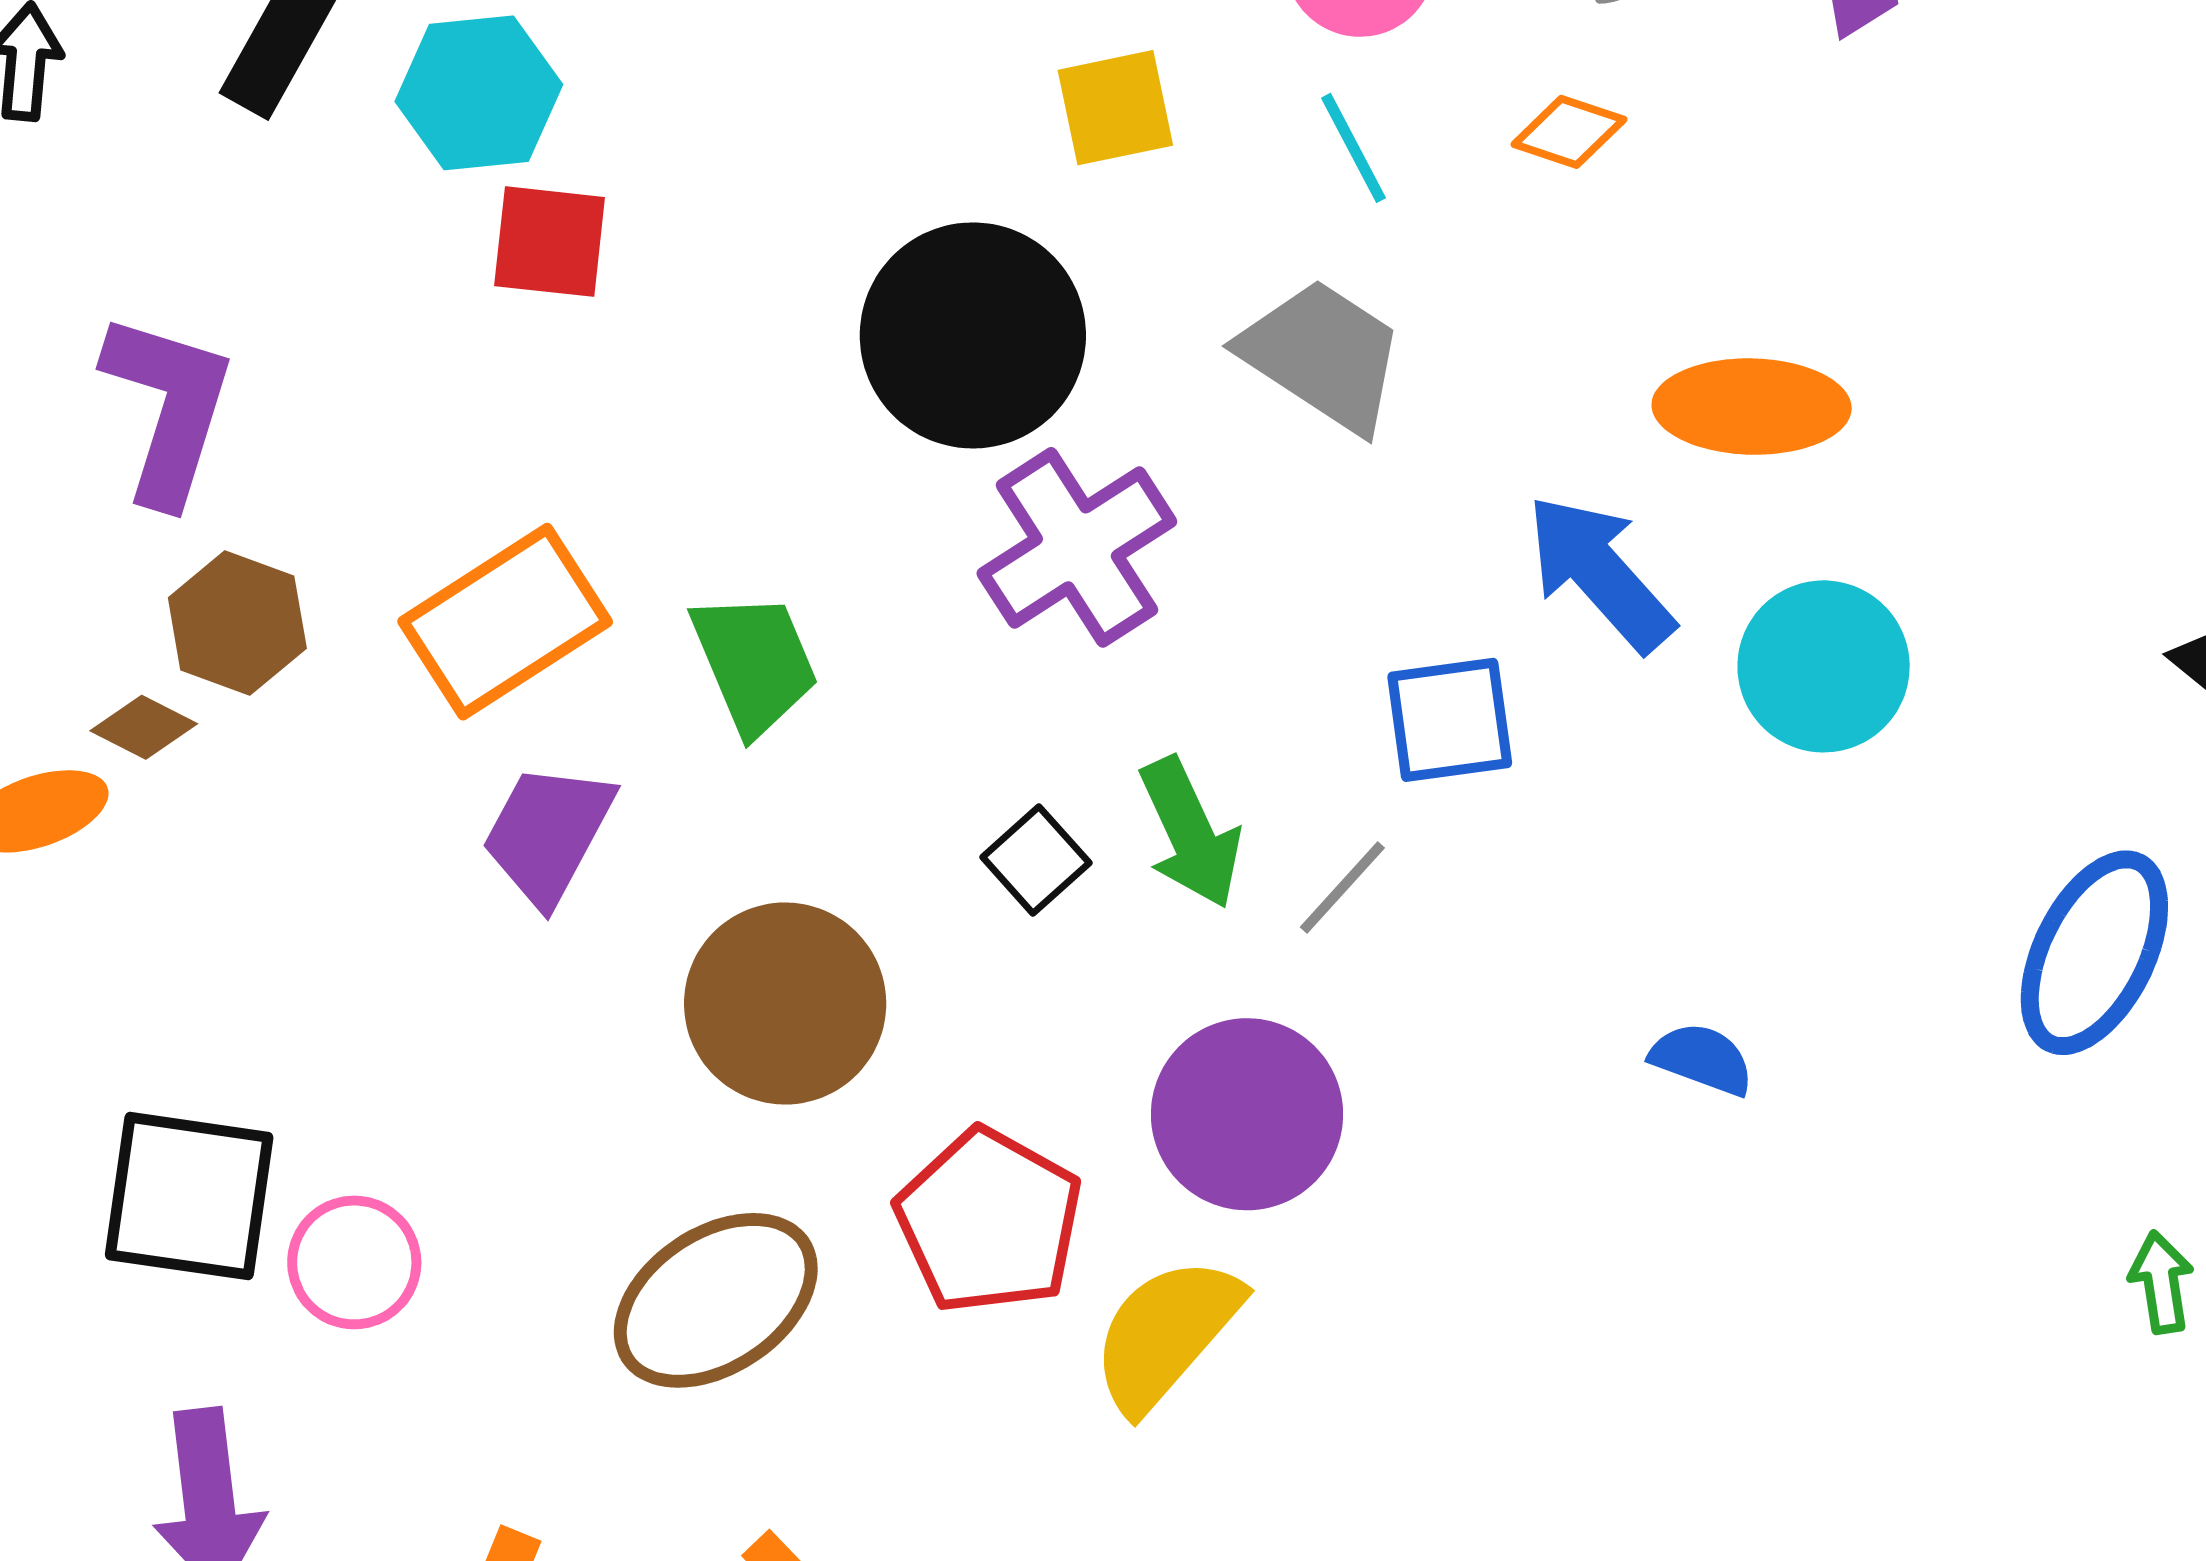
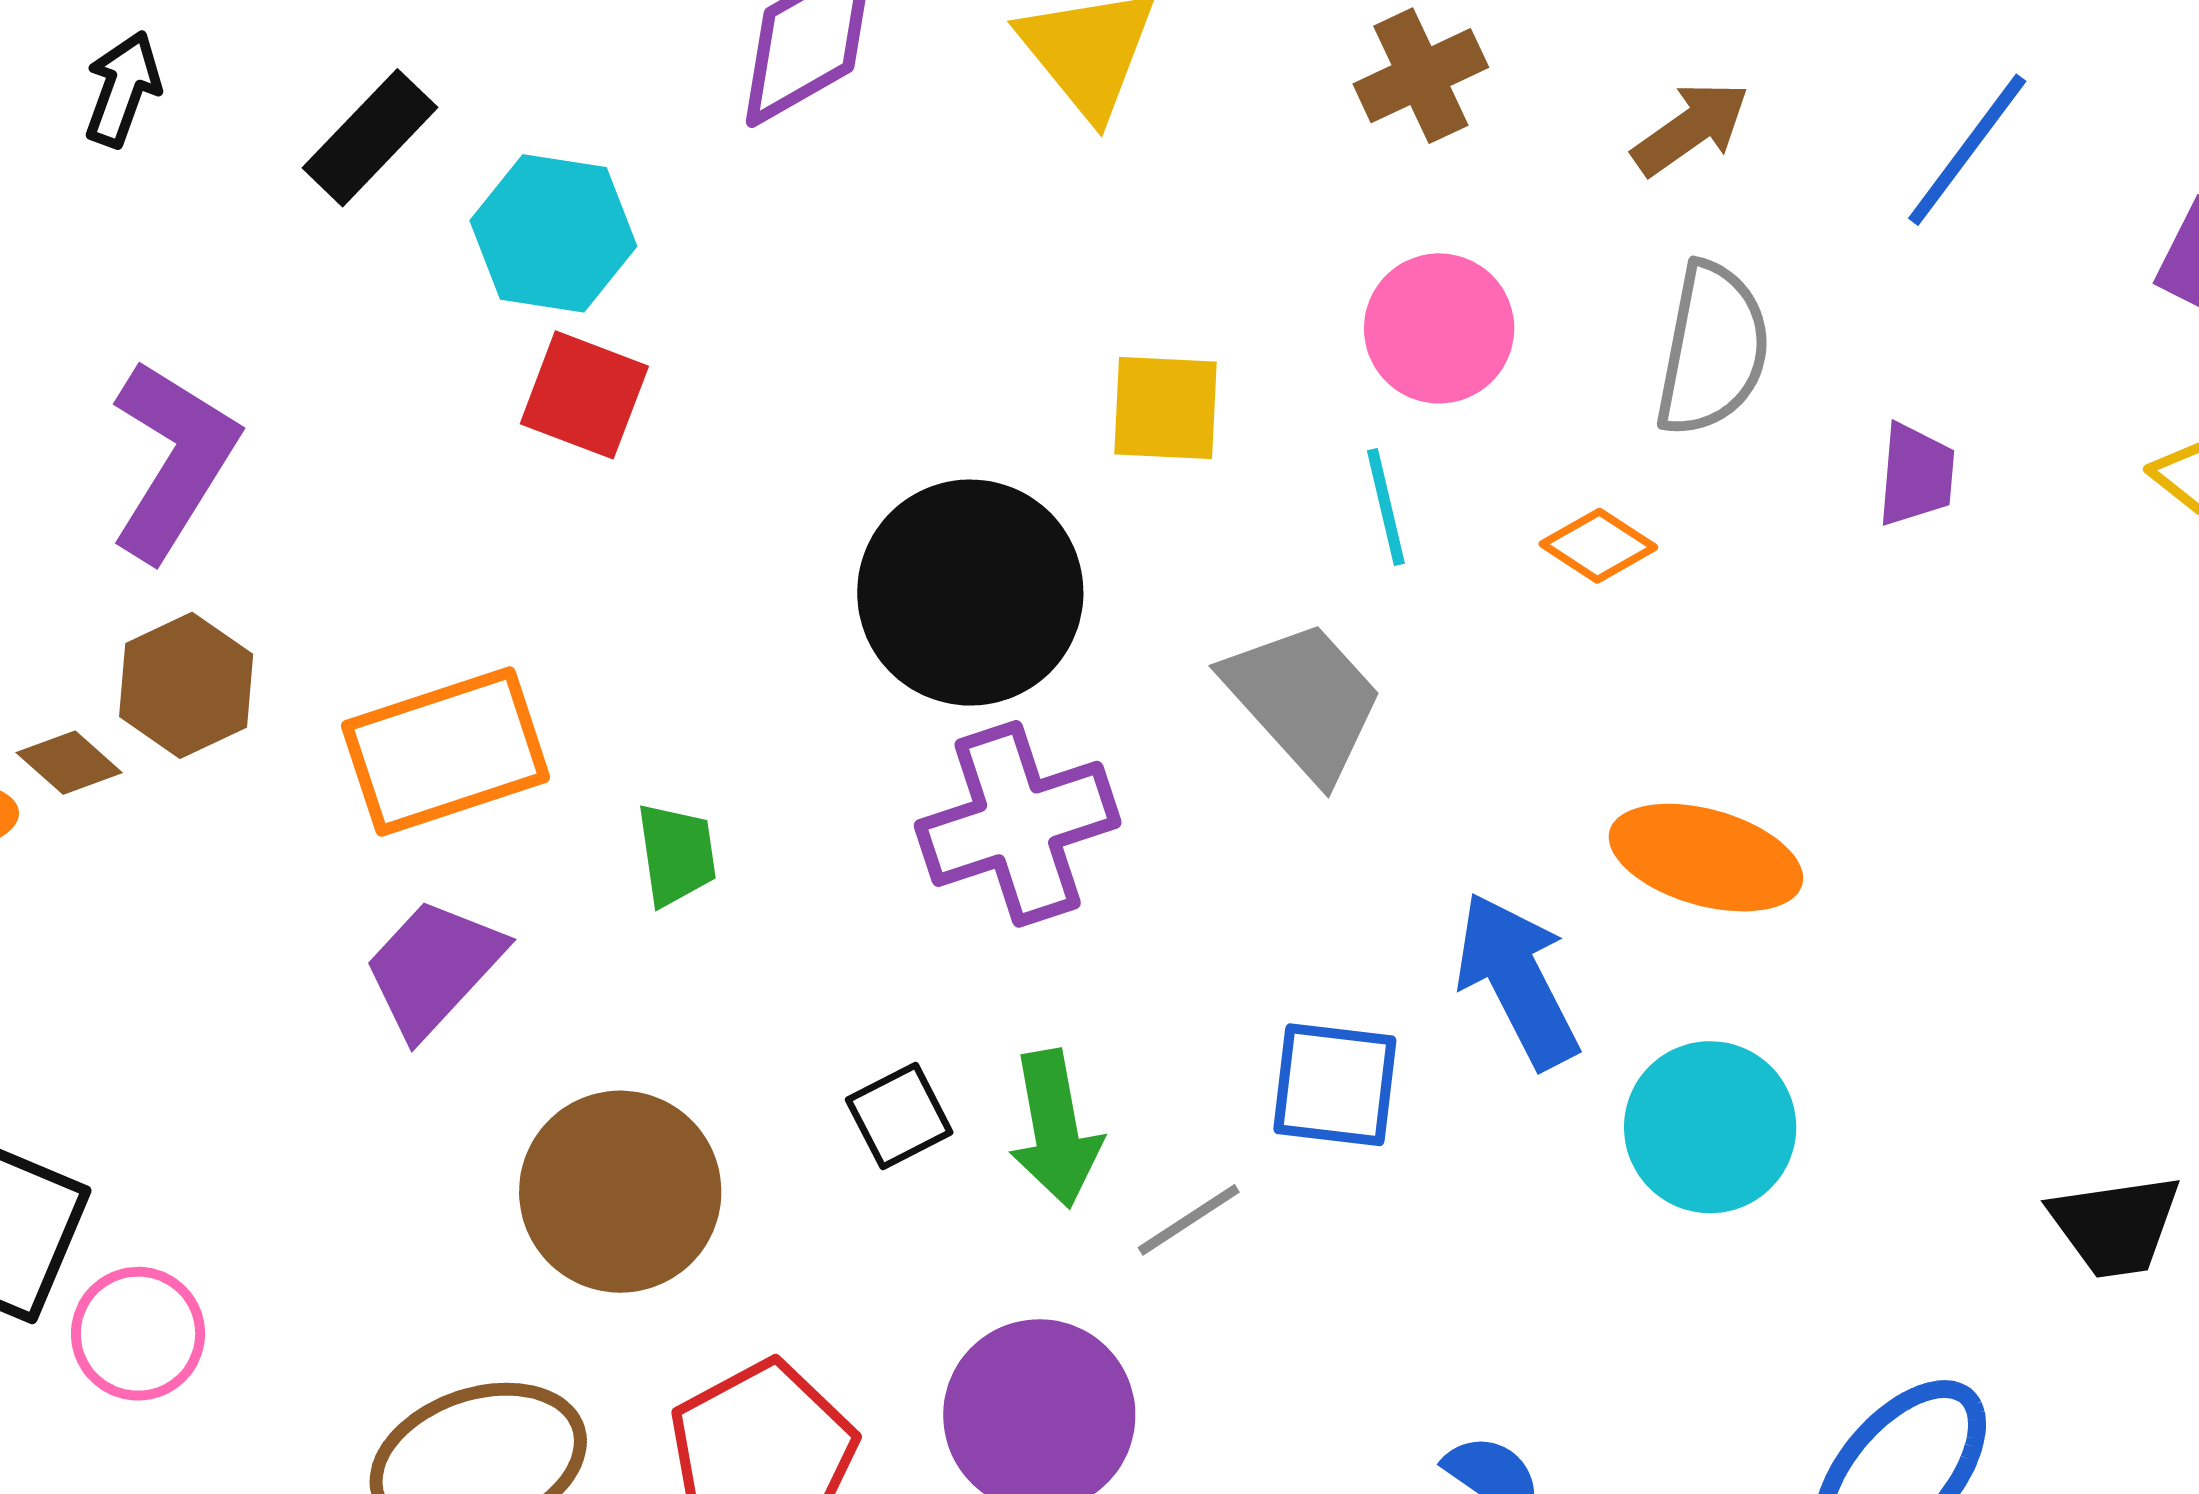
green trapezoid: (754, 663) -> (676, 854), size x0.7

